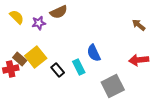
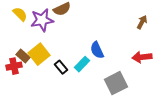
purple star: (39, 23) -> (42, 20), size x1.6
brown arrow: (139, 25) -> (142, 22), turned 80
cyan rectangle: (79, 67) -> (82, 64), turned 70

